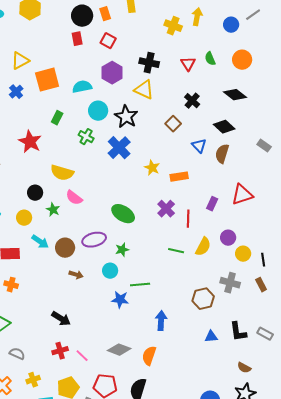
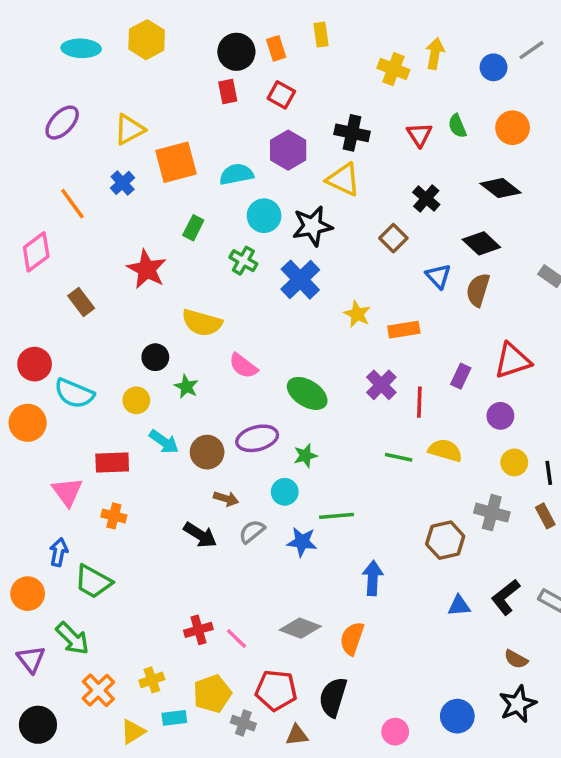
black star: (126, 117) -> (312, 226), turned 30
pink semicircle: (74, 198) -> (243, 366), moved
purple circle: (228, 238) -> (500, 416), moved
yellow semicircle: (203, 247) -> (445, 450), turned -102
black arrow: (61, 319) -> (200, 535), moved
black L-shape: (238, 332) -> (506, 597), turned 60
gray semicircle: (17, 354) -> (252, 531), moved, turned -63

